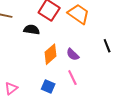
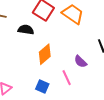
purple semicircle: (73, 54) -> (80, 62), moved

